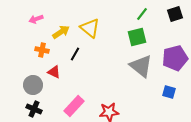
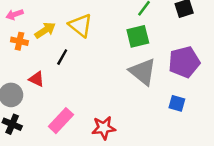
orange cross: (42, 50) -> (19, 41), moved

